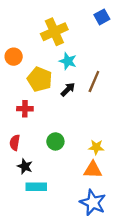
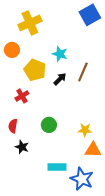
blue square: (102, 17) -> (90, 15), size x1.5
yellow cross: (54, 32) -> (30, 23), moved
red cross: (25, 109) -> (22, 96), turned -32
orange triangle: (93, 170) -> (93, 150), moved
cyan rectangle: (36, 187) -> (57, 167), moved

